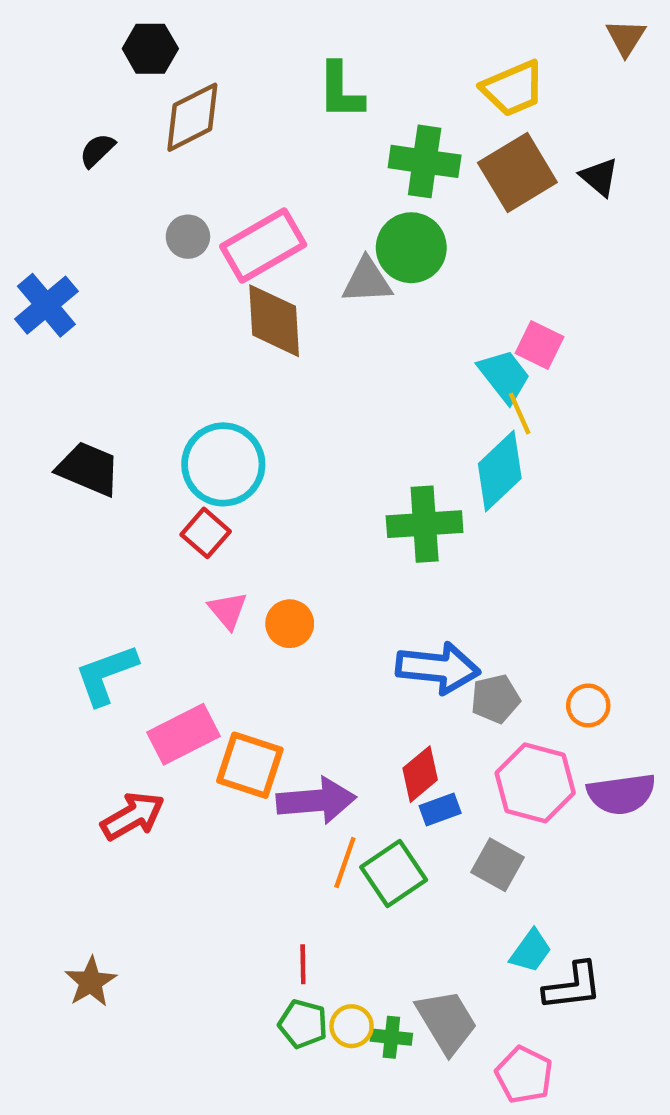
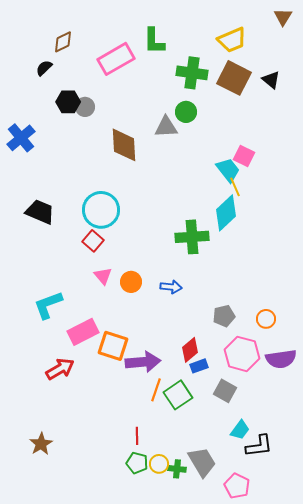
black hexagon: (150, 49) -> (68, 102), moved
brown diamond: (192, 117) -> (63, 42), moved, size x0.7
brown square: (517, 172) -> (234, 78), turned -32
pink rectangle: (263, 245) -> (116, 59), moved
green circle: (411, 248) -> (186, 112), size x0.7
blue arrow: (438, 668) -> (171, 287), moved, size x0.6

